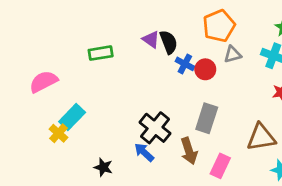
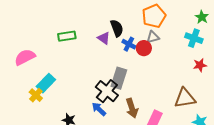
purple triangle: (151, 39) -> (104, 38), moved
gray triangle: (233, 54) -> (153, 37), moved
gray rectangle: (207, 118) -> (119, 78), moved

